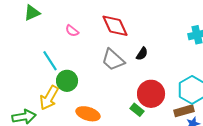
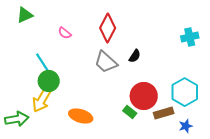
red diamond: (115, 26) -> (108, 28), turned 52
green circle: (67, 81) -> (49, 81), moved
brown rectangle: (184, 111) -> (164, 113), moved

